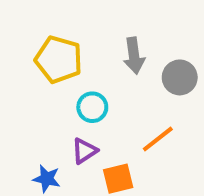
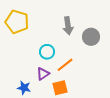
yellow pentagon: (59, 60) -> (17, 22), moved
orange line: (158, 139) -> (65, 65), moved

